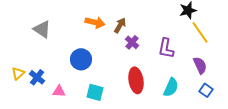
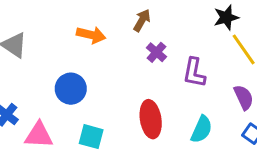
brown arrow: (120, 25) -> (142, 20), moved
purple cross: (132, 42) -> (156, 52), moved
pink triangle: (59, 91) -> (39, 135), size x1.5

